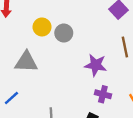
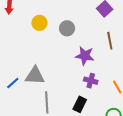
gray circle: (64, 33) -> (67, 28), moved
gray triangle: (26, 62) -> (35, 76), moved

